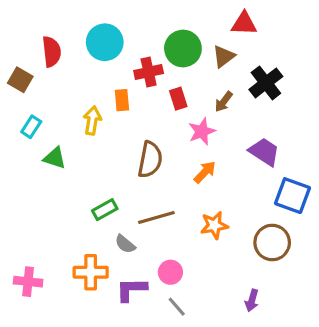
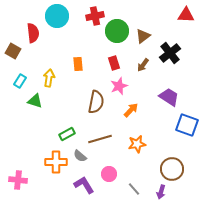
red triangle: (244, 23) -> (186, 15), moved
cyan circle: (105, 42) -> (57, 16), moved
red cross: (149, 72) -> (95, 16), moved
yellow arrow: (92, 120) -> (49, 78), moved
pink star: (202, 131) -> (119, 86), moved
brown circle: (272, 243) -> (172, 169), moved
orange cross: (91, 272) -> (56, 162), moved
purple L-shape: (131, 289) -> (84, 185), turned 60
gray line: (177, 307) -> (134, 189), moved

